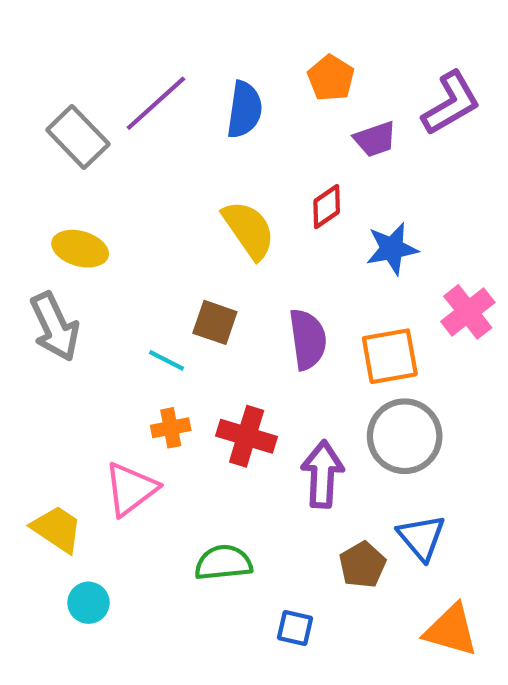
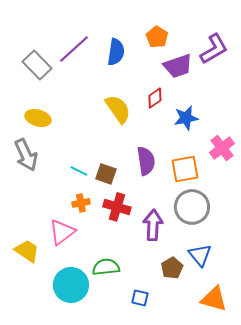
purple trapezoid: (375, 139) -> (178, 66), size x1.4
brown square: (215, 322) -> (106, 174), moved
cyan circle: (89, 603) -> (71, 285), moved, size x1.8

